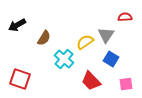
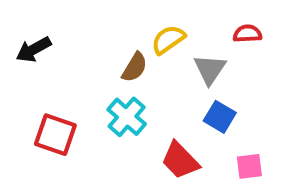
brown semicircle: (44, 38) -> (135, 67), moved
yellow semicircle: (85, 42) -> (168, 40), moved
red square: (20, 79) -> (55, 135), moved

